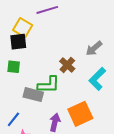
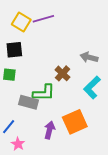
yellow square: (23, 28) -> (21, 22), moved
gray arrow: (94, 48) -> (89, 57), turned 54

